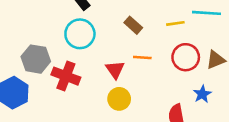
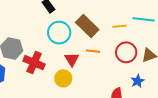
brown rectangle: (133, 25) -> (87, 26), size x1.6
cyan circle: (80, 34) -> (59, 33), moved
yellow circle: (119, 99) -> (63, 78), moved

